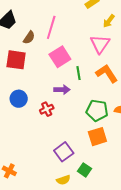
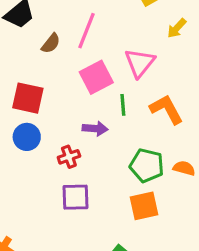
pink triangle: (100, 44) -> (140, 63), moved
red square: (16, 60) -> (28, 98), moved
purple square: (64, 152) -> (75, 197), moved, turned 30

